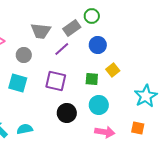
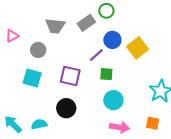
purple line: (62, 49) -> (96, 55), moved
yellow square: (113, 70) -> (138, 48), moved, size x1.5
black circle: (67, 113) -> (66, 108), moved

